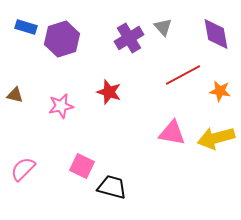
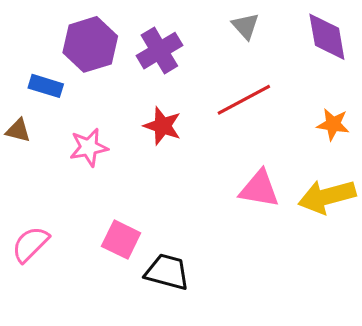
blue rectangle: (26, 27) -> (46, 86), moved
purple cross: (129, 38) -> (159, 51), moved
red line: (183, 75) -> (244, 100), moved

